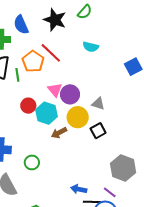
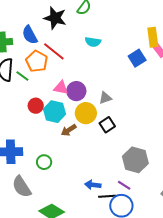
blue semicircle: (21, 25) -> (30, 35), moved
green line: (17, 75) -> (22, 76), turned -40
pink triangle: (55, 90) -> (61, 88), turned -35
gray triangle: (98, 104) -> (105, 98), turned -32

